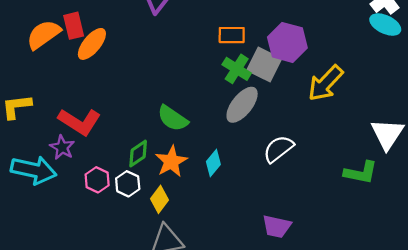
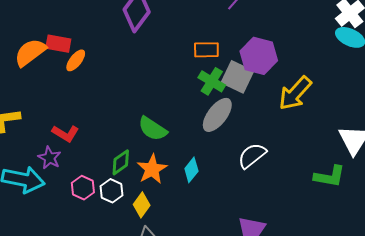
red rectangle: (74, 26) -> (58, 44), turned -65
orange ellipse: (92, 44) -> (76, 60), size x0.7
red L-shape: (80, 122) -> (65, 133), size x0.7

